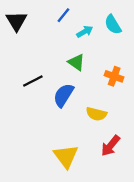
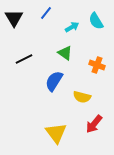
blue line: (63, 15) -> (46, 13), moved
black line: (33, 81) -> (24, 59), moved

